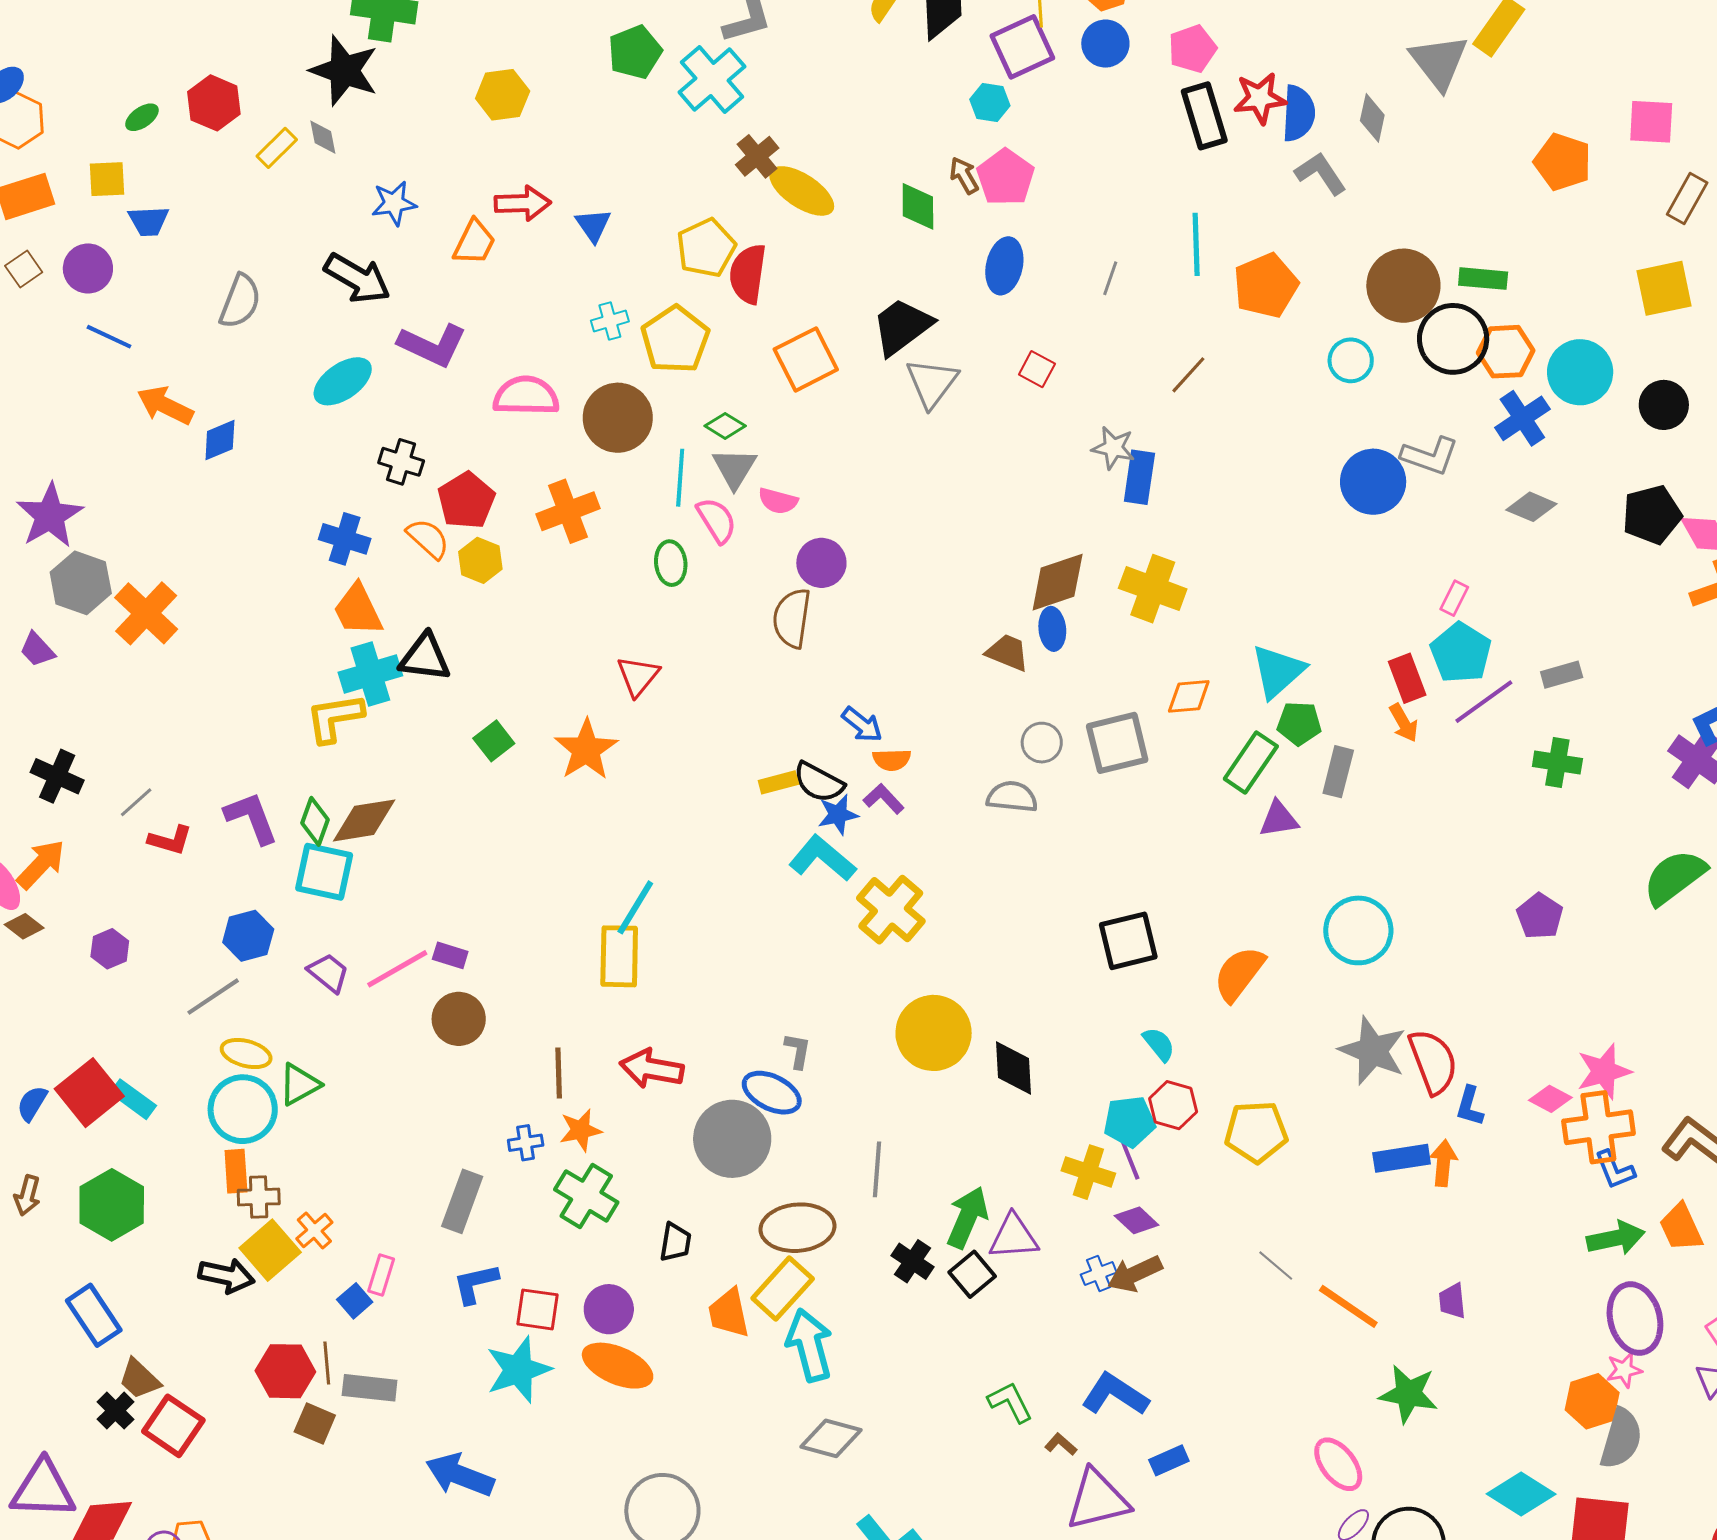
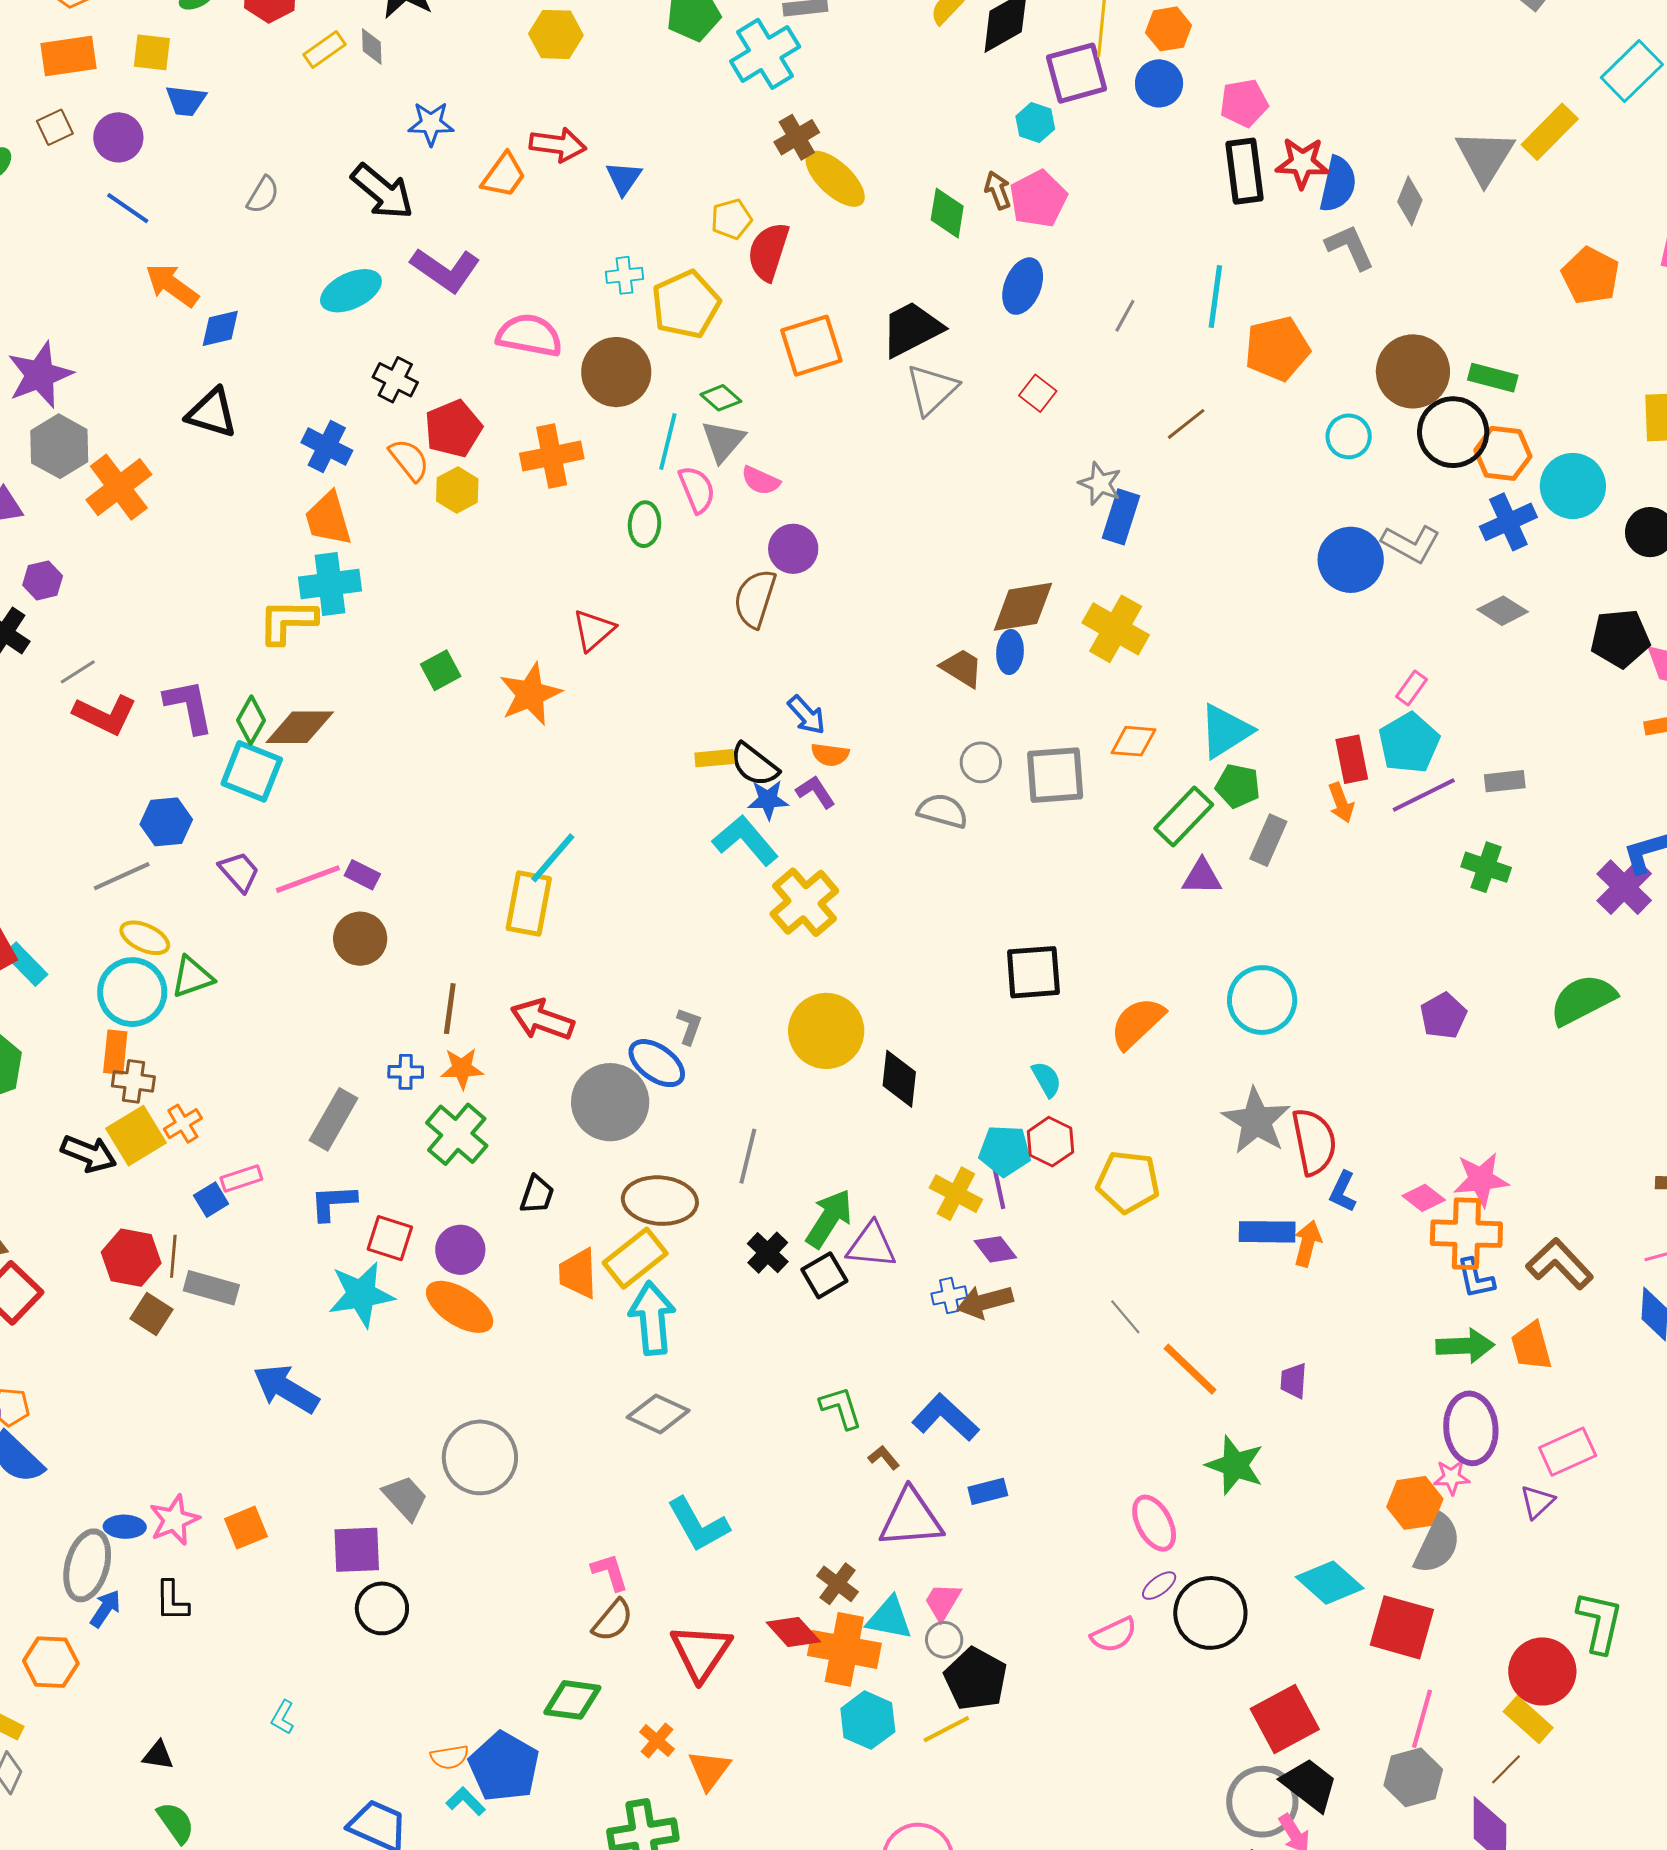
yellow pentagon: (706, 248) -> (731, 219), size x0.7
gray semicircle: (240, 301) -> (263, 195), size x0.7
black triangle: (425, 657) -> (212, 413), moved
red L-shape: (170, 840) -> (105, 715), size x1.4
purple hexagon: (110, 949) -> (43, 580), moved
pink rectangle: (381, 1275) -> (241, 1179), turned 45

